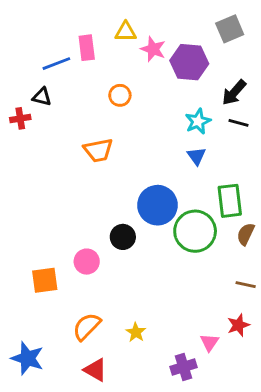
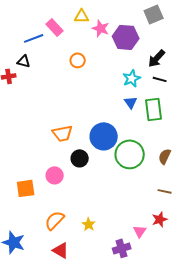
pink rectangle: (87, 48) -> (55, 27), turned -36
orange trapezoid: (98, 150) -> (63, 133), moved
green rectangle: (230, 201) -> (154, 109), moved

